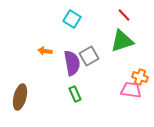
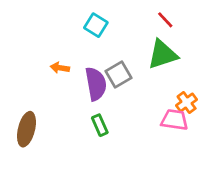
orange cross: (140, 77) -> (187, 103), turned 35

